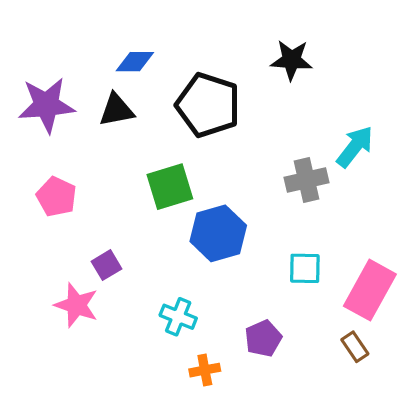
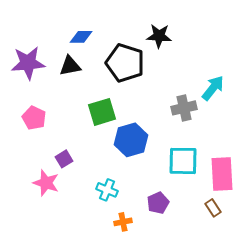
black star: (292, 60) -> (159, 36), moved
cyan square: (305, 268) -> (183, 161), size x1.5
pink rectangle: (370, 290) -> (222, 174), turned -32

